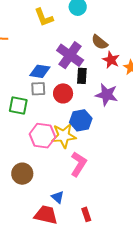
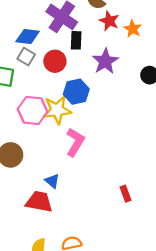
gray square: (38, 89) -> (26, 57), turned 35
purple star: (107, 95) -> (105, 61), turned 30
red rectangle: (86, 214) -> (125, 194), moved

